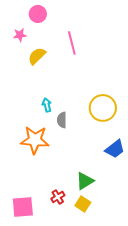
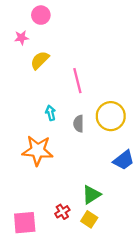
pink line: (72, 43) -> (77, 81), moved
gray semicircle: (62, 120) -> (78, 124), moved

